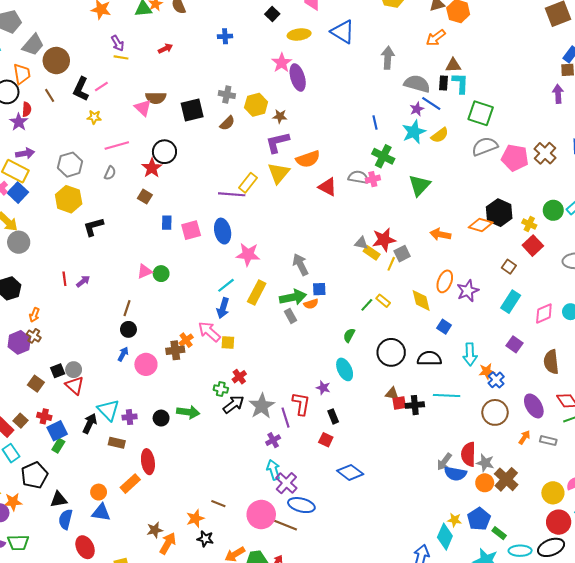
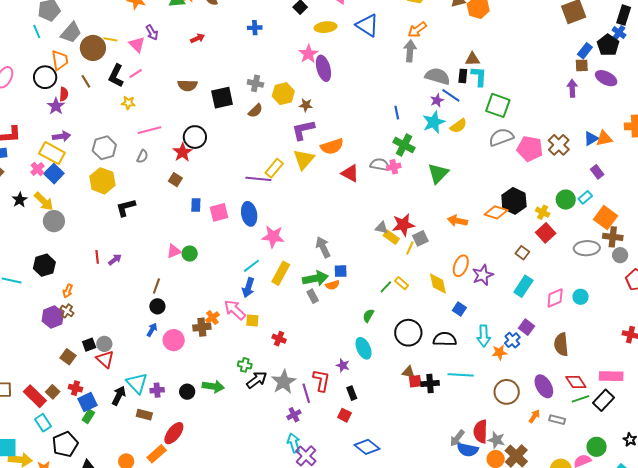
orange arrow: (436, 38) -> (417, 30), moved
yellow line: (121, 57) -> (110, 39), moved
pink triangle: (143, 108) -> (137, 44), moved
red cross: (239, 377) -> (279, 339), moved, turned -32
blue cross: (496, 380) -> (512, 340), moved
red ellipse: (148, 462) -> (174, 433), turned 45

